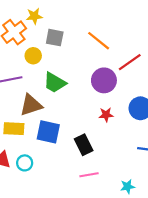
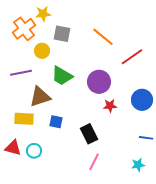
purple circle: (104, 80) -> (99, 82), moved
blue square: (48, 132) -> (56, 122), size x0.6
pink line: (89, 175) -> (94, 162), turned -54
cyan star: (128, 187) -> (138, 165), moved

